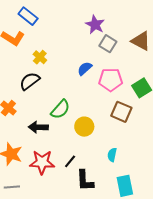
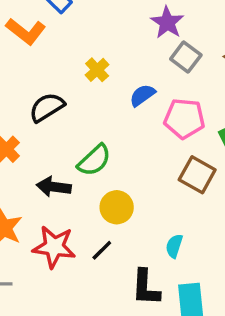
yellow cross: (40, 57) -> (97, 70), moved
yellow circle: (84, 127) -> (117, 207), moved
black L-shape: (85, 181) -> (146, 287), moved

